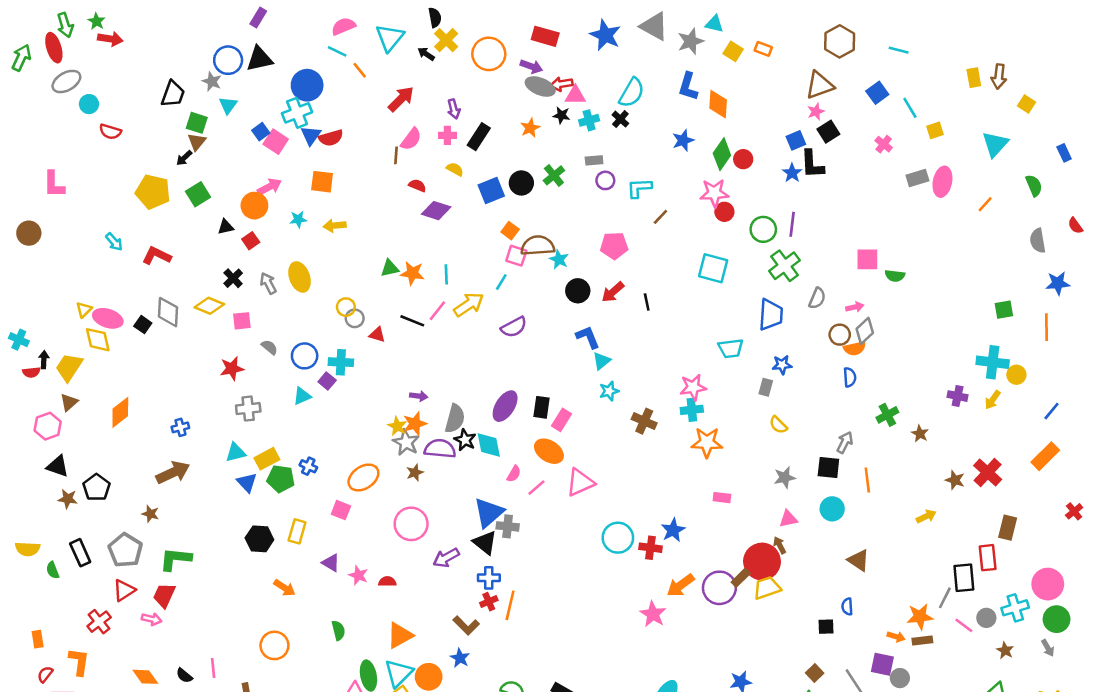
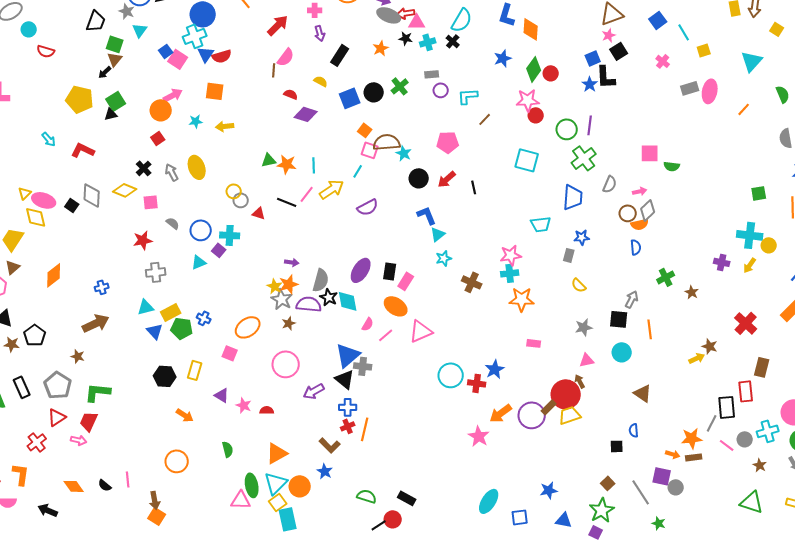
pink cross: (447, 135) -> (315, 10), moved
black triangle: (226, 227) -> (111, 114), moved
brown star: (955, 480) -> (710, 346), moved

